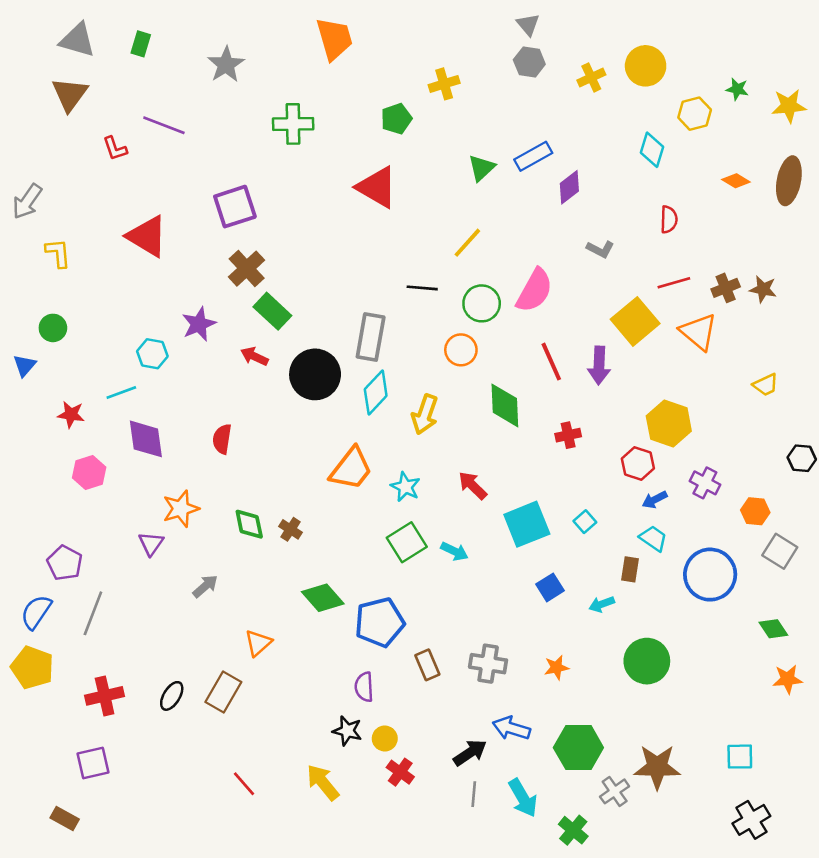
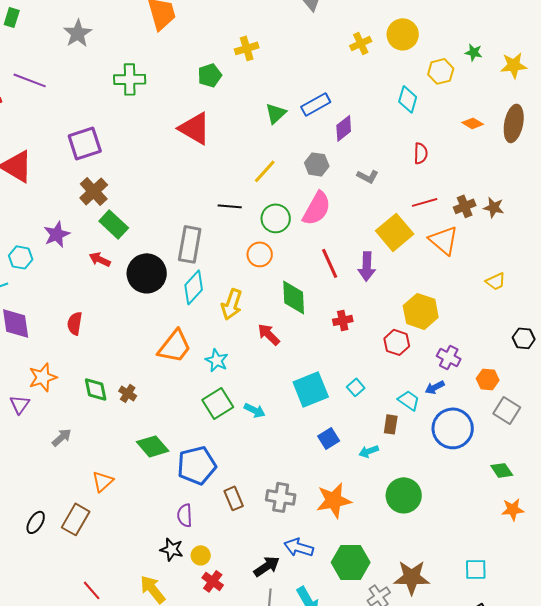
gray hexagon: (529, 62) -> (317, 164), moved
red arrow: (473, 485) -> (269, 334), moved
blue arrow: (655, 500) -> (435, 387), moved
orange star: (556, 668) -> (334, 500), size x1.8

